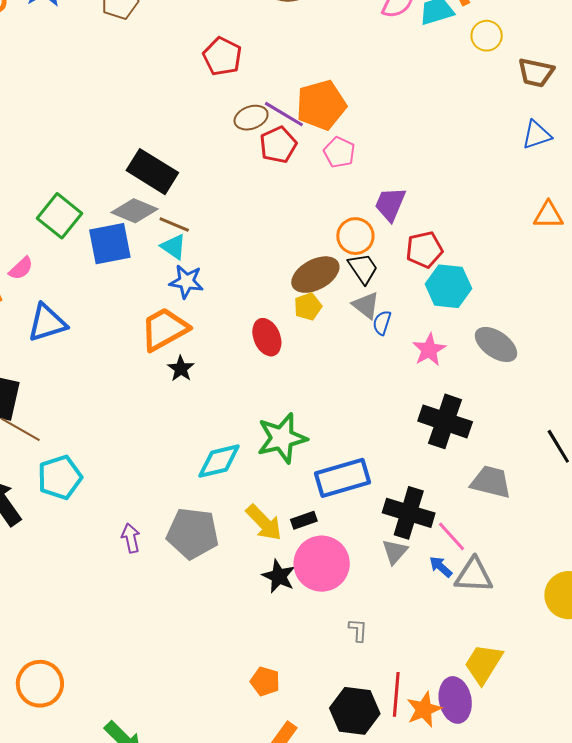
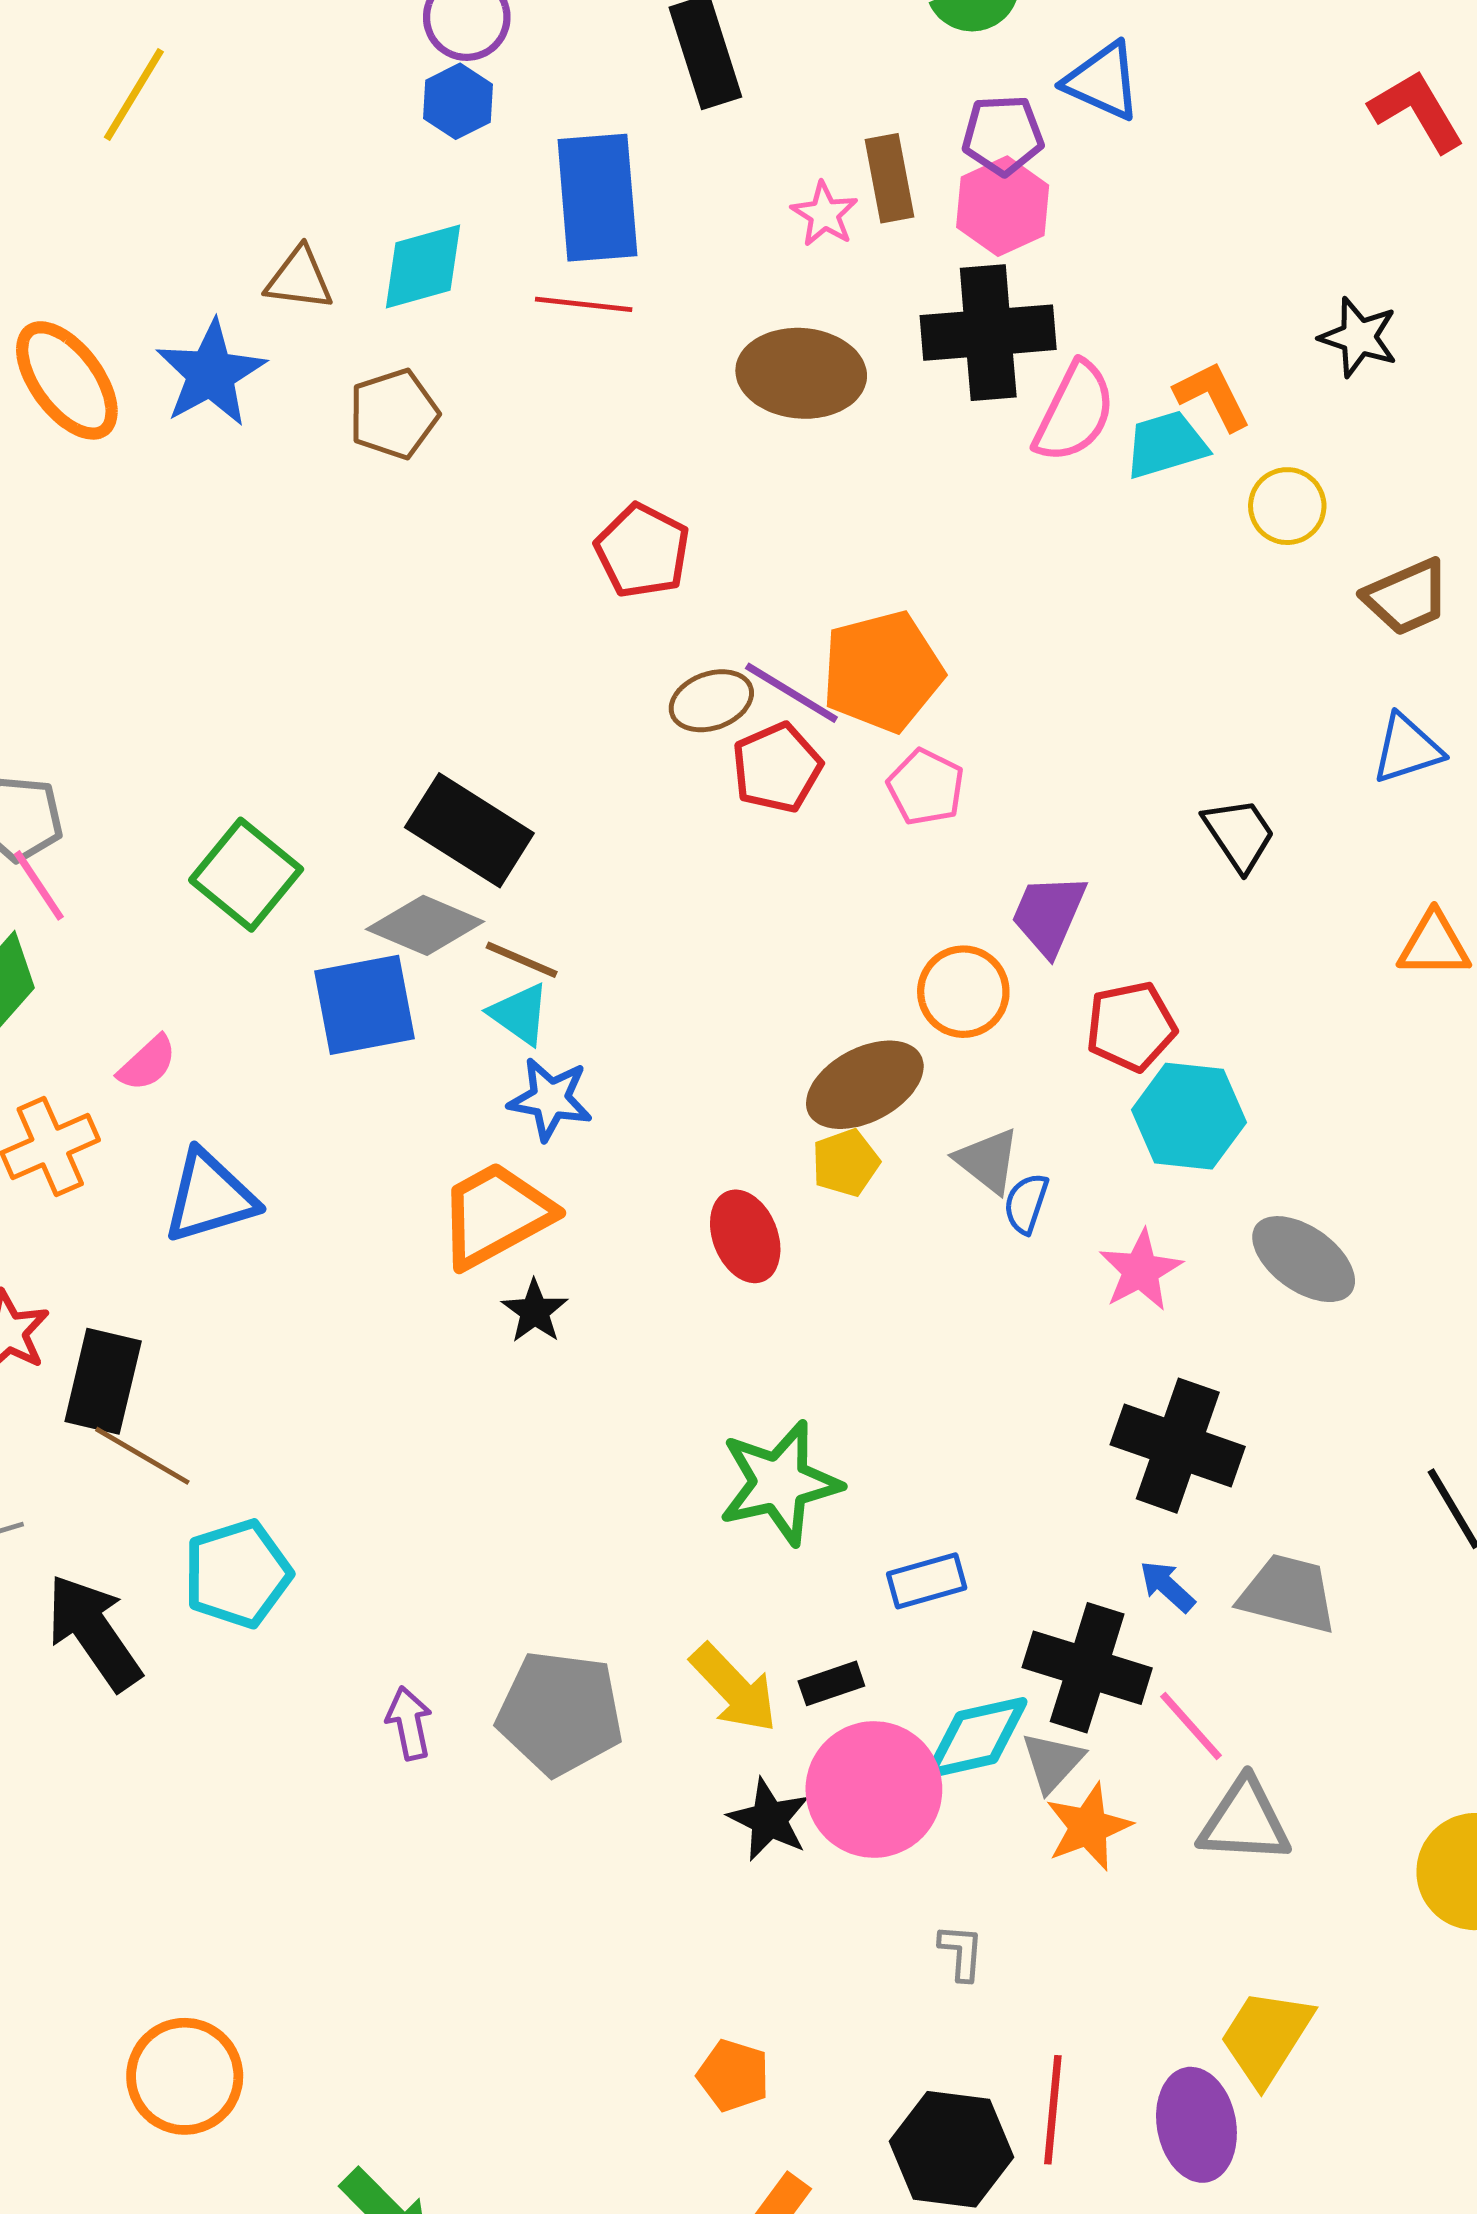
brown trapezoid: (536, 73) -> (1407, 597), turned -36
green square: (60, 216) -> (246, 875), moved
black trapezoid: (363, 268) -> (1239, 834), moved
cyan diamond: (219, 461) -> (977, 1738), moved
blue rectangle: (343, 478) -> (927, 1581), size x0.6
blue arrow: (441, 567) -> (1167, 1586), moved
orange star: (424, 709) -> (1088, 1827), moved

